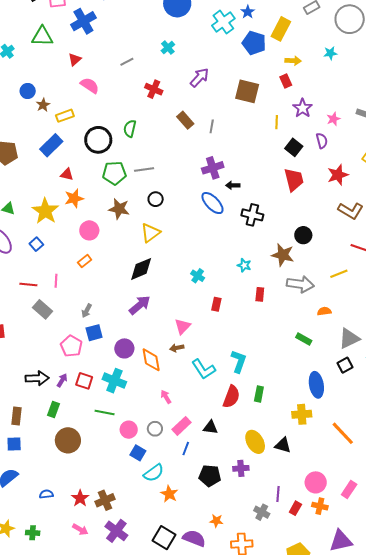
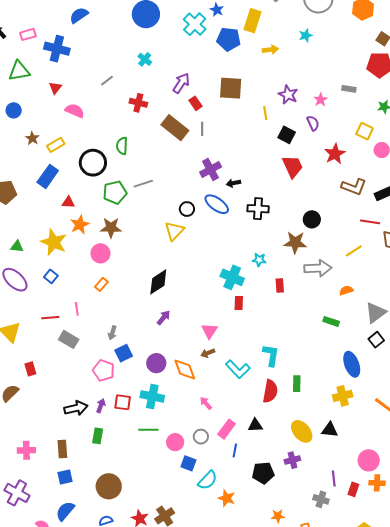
blue cross: (83, 21) -> (57, 49), turned -35
red rectangle: (286, 81) -> (196, 103), moved
blue circle: (28, 91) -> (14, 110), moved
brown rectangle: (185, 120) -> (175, 128), size x1.5
black circle: (156, 199) -> (187, 209), moved
brown star: (119, 209) -> (111, 228), moved
yellow triangle: (150, 233) -> (174, 231), moved
cyan cross: (198, 276) -> (232, 277), moved, size x1.6
purple arrow: (140, 305) -> (164, 318), size x0.7
brown circle: (68, 440) -> (109, 486), moved

